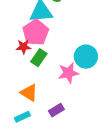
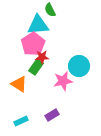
red star: (24, 47) -> (42, 57), moved
orange triangle: (29, 93) -> (19, 84), moved

